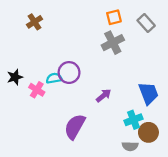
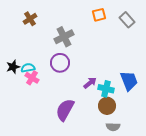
gray cross: (113, 43) -> (64, 37), moved
cyan semicircle: (54, 78) -> (28, 68), moved
cyan cross: (133, 120) -> (106, 89), moved, turned 35
brown circle: (148, 132) -> (107, 106), moved

